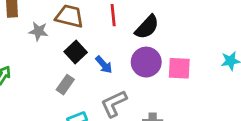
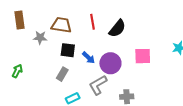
black square: (76, 52) -> (68, 50), turned -35
purple circle: (146, 62) -> (110, 63), moved

